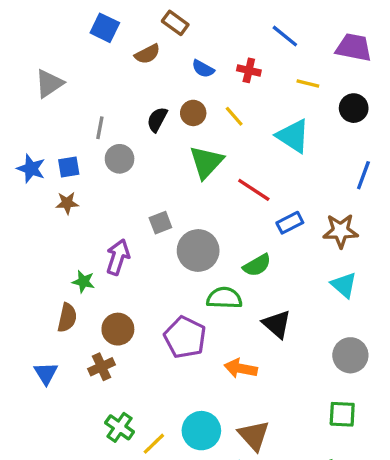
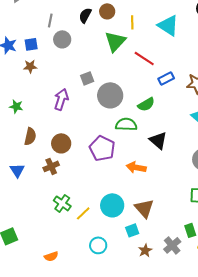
yellow line: (234, 116) -> (132, 22), moved, turned 40
green star: (83, 282) -> (16, 106), moved

